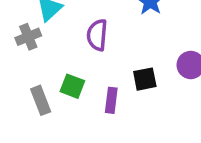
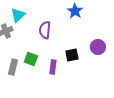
gray rectangle: (41, 100) -> (13, 67), turned 35

